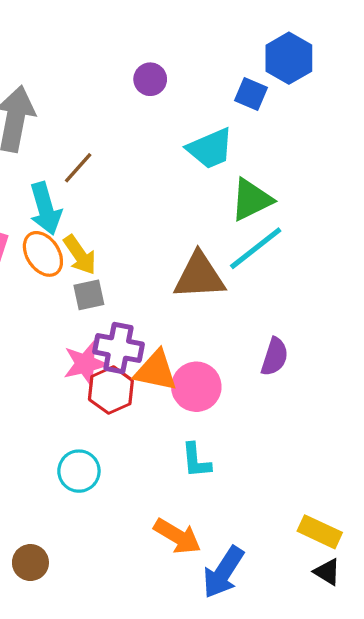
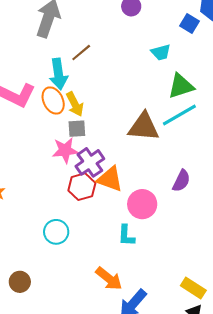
cyan trapezoid: (210, 148) -> (161, 52), size x0.7
purple cross: (118, 348) -> (90, 162), turned 36
pink star: (85, 364) -> (65, 150), moved
pink circle: (196, 387) -> (142, 204), moved

